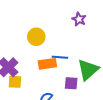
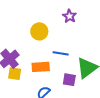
purple star: (79, 19) -> (69, 16), moved
orange rectangle: (47, 64) -> (41, 67), moved

